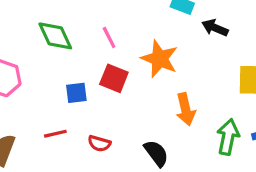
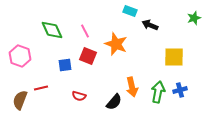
orange arrow: (186, 109) -> (132, 87), moved
red line: (55, 134) -> (41, 88), moved
black semicircle: (156, 153) -> (114, 102), turned 78

